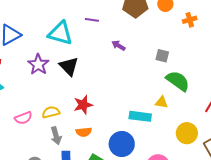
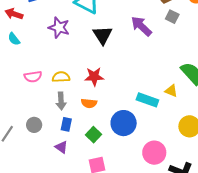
purple arrow: (118, 46) -> (141, 26), size x1.6
gray square: (162, 56) -> (172, 17), moved
purple star: (38, 64) -> (59, 28), turned -30
black triangle: (69, 66) -> (103, 35), moved

